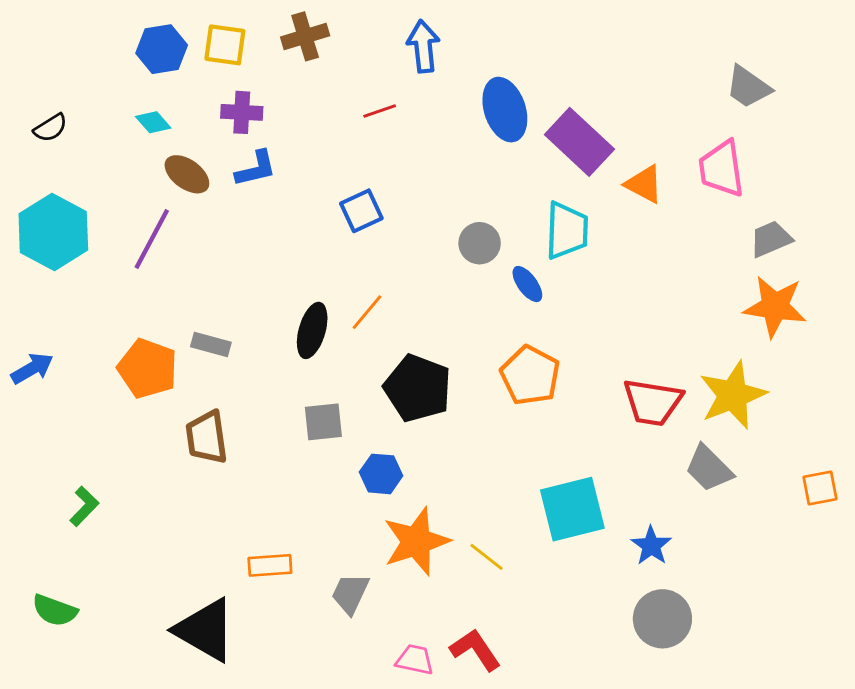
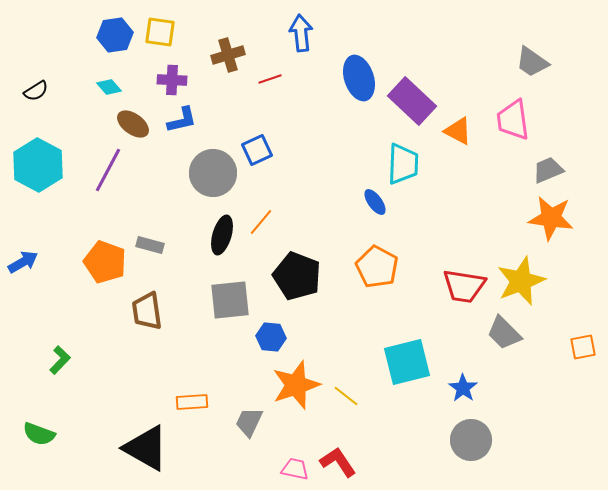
brown cross: (305, 36) -> (228, 55), moved
gray circle: (480, 243) -> (213, 173), moved, size x1.6
gray square: (323, 422) -> (230, 300), size x1.4

